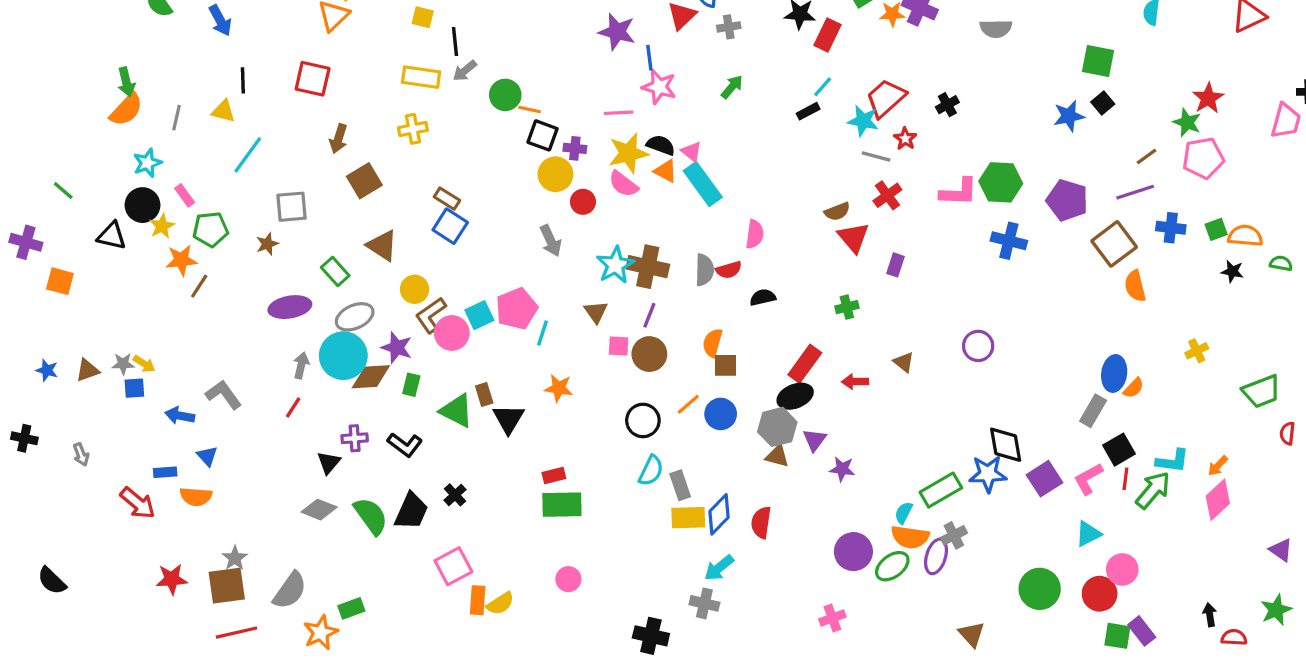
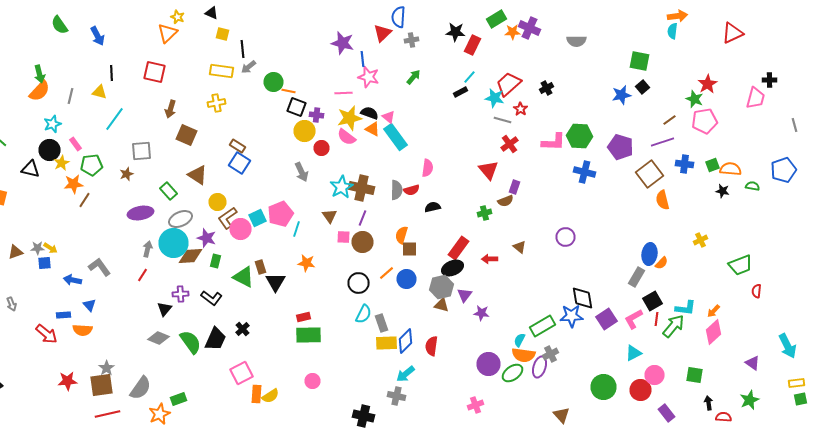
brown square: (364, 181) -> (186, 135), turned -35
brown semicircle: (837, 212) -> (506, 201), moved
green square: (1117, 636) -> (694, 375), moved

